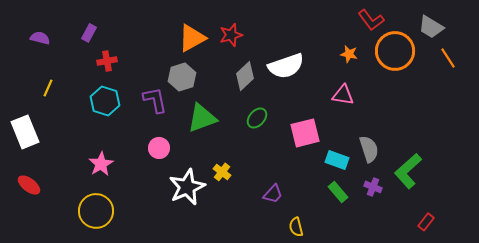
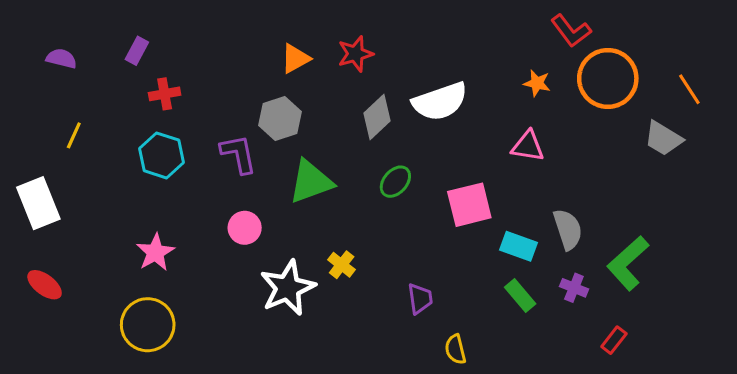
gray trapezoid: (431, 27) -> (663, 139), moved
orange triangle: (192, 38) -> (295, 58), size x0.7
purple trapezoid: (273, 194) -> (420, 299), turned -50
red rectangle: (426, 222) -> (614, 340), moved

